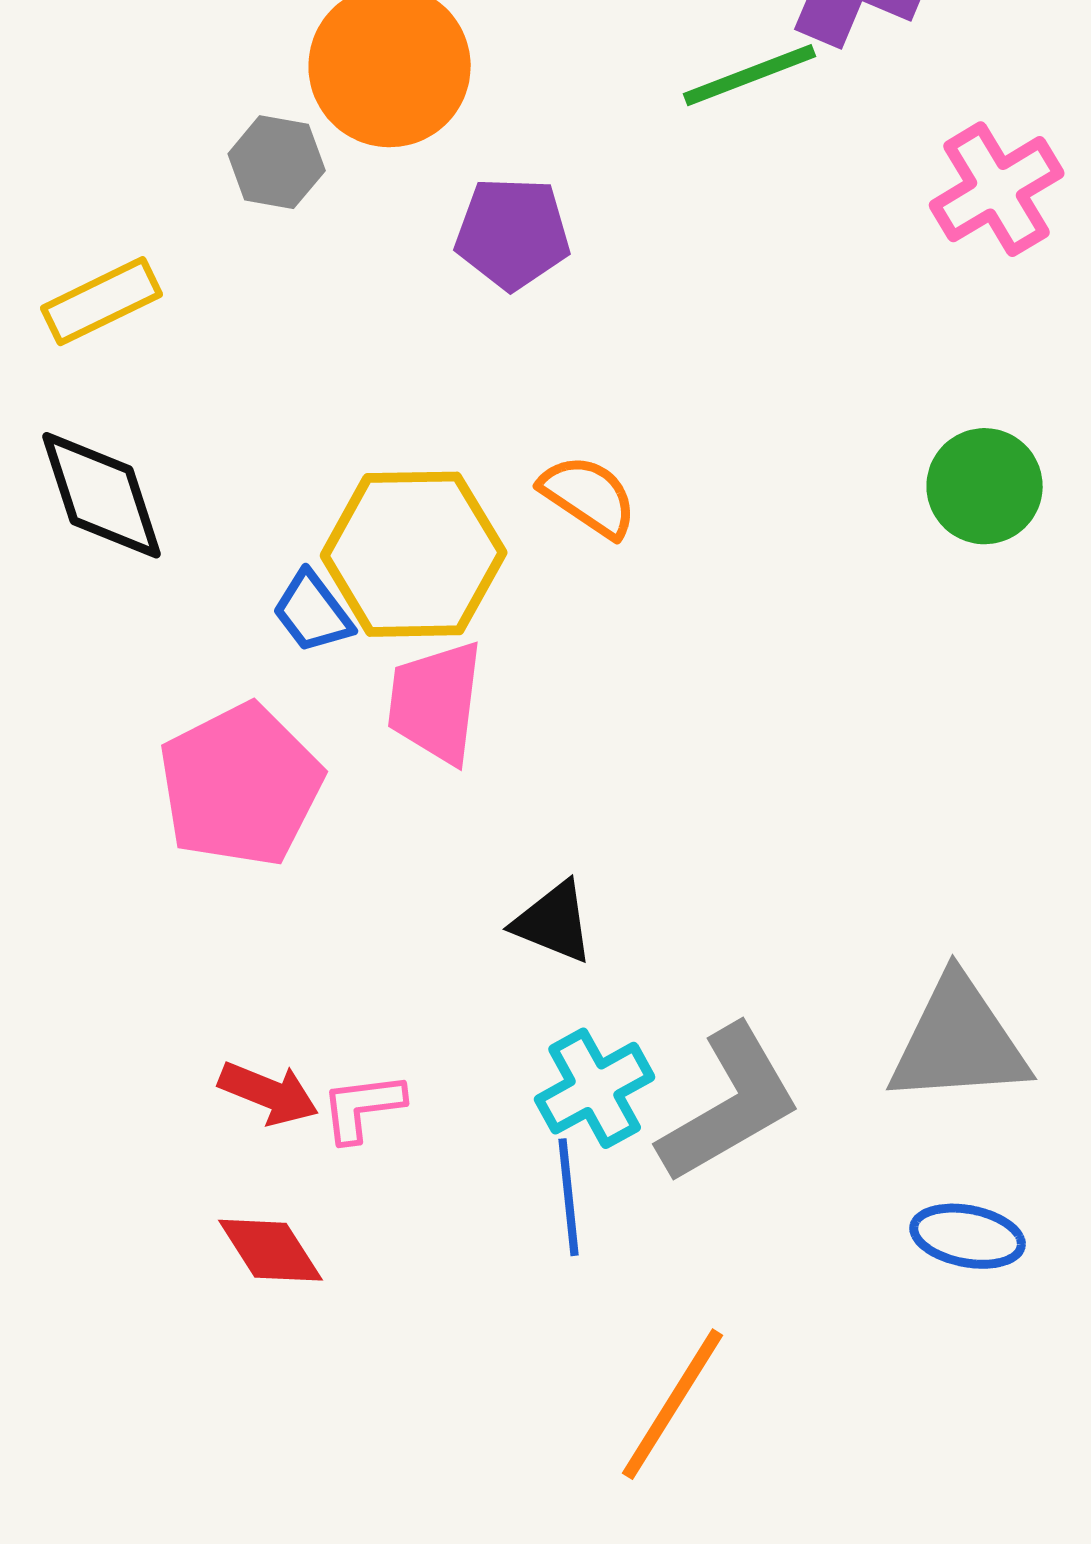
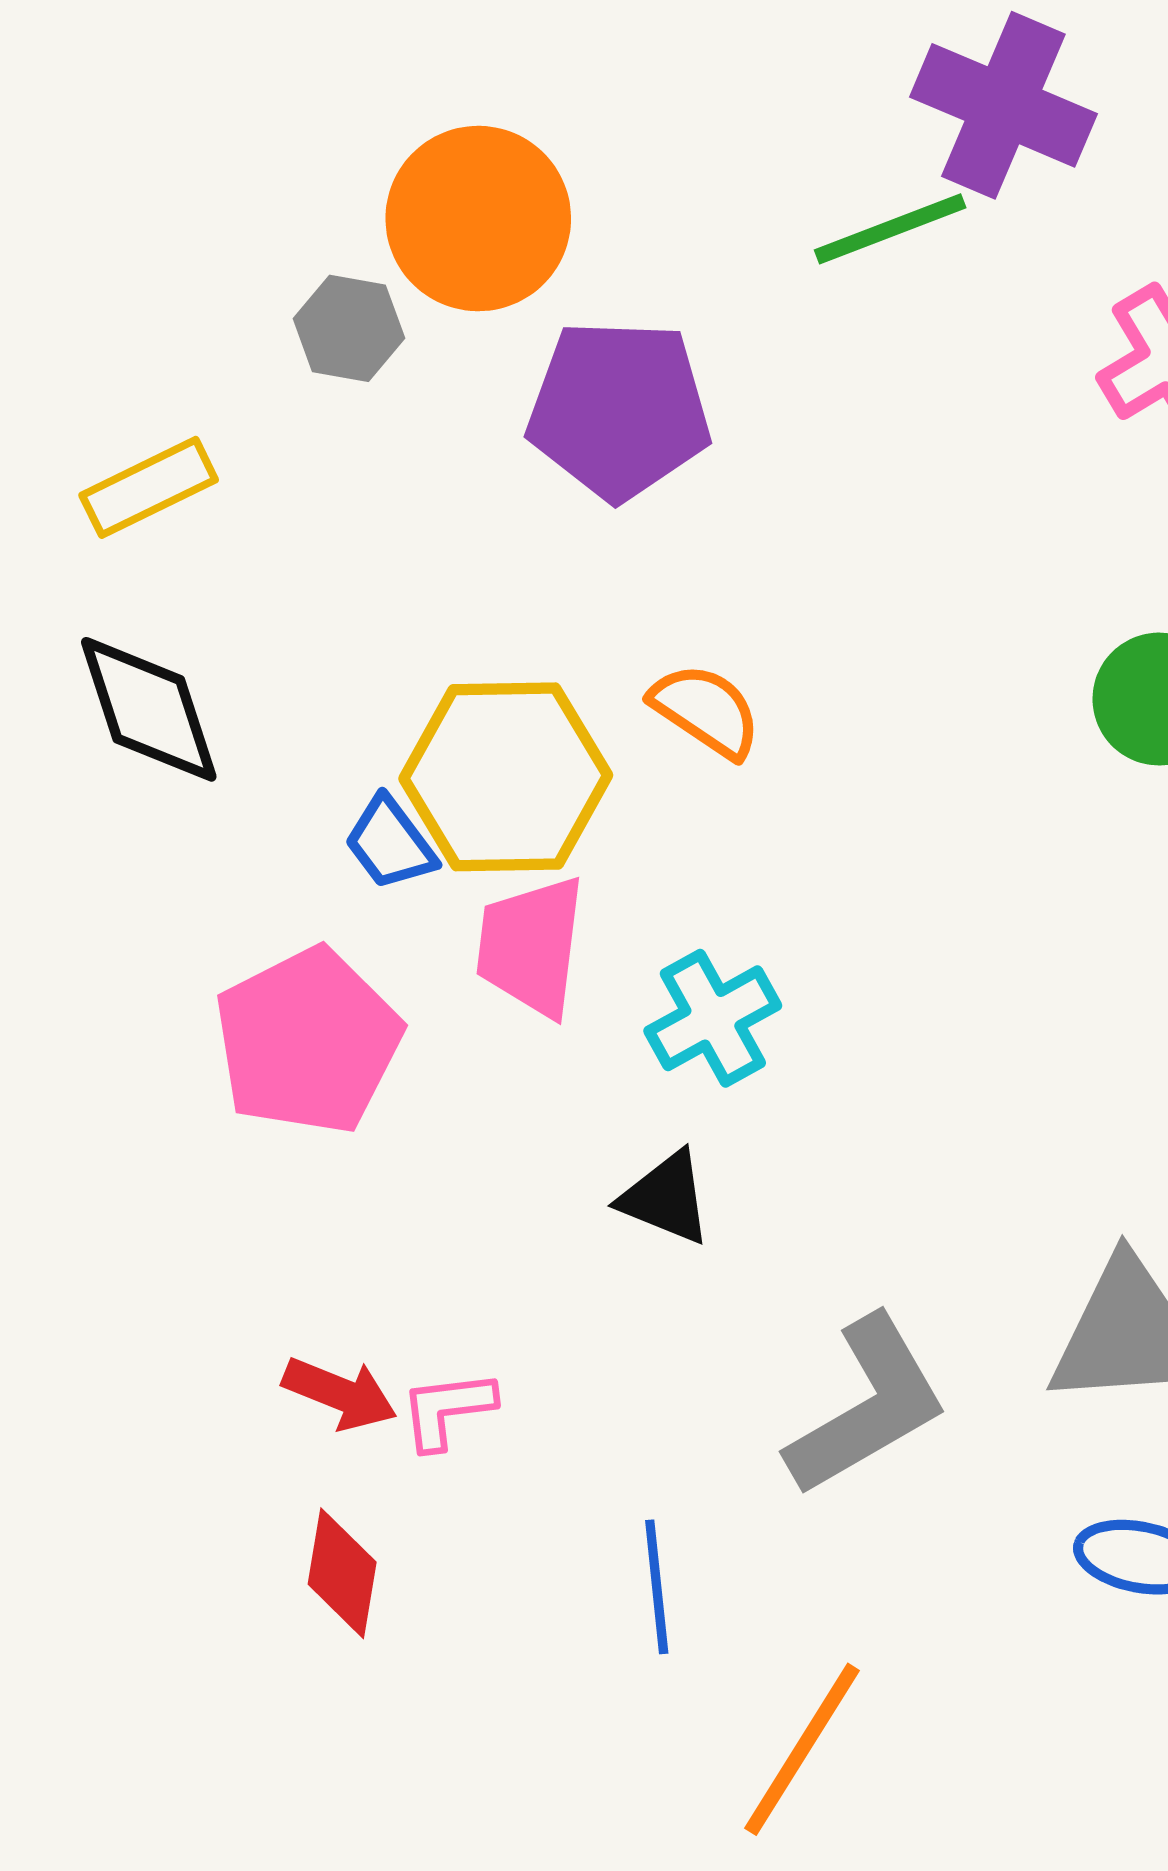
purple pentagon: (513, 233) -> (619, 410), size x1.4
cyan cross: (595, 1088) -> (713, 1018), moved
blue line: (569, 1197) -> (657, 1587), moved
red diamond: (271, 1250) -> (342, 1573), turned 42

